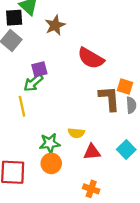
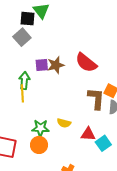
brown star: (55, 25) -> (56, 65), moved
green arrow: (33, 83) -> (24, 81), moved, turned 126
red triangle: (92, 152) -> (88, 134), moved

